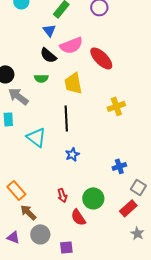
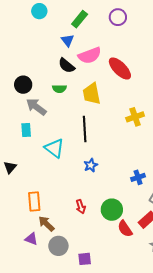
orange rectangle: (16, 190) -> (34, 202), turned 36
red semicircle: (78, 217) -> (125, 229), moved
purple triangle: (13, 237) -> (31, 239), moved

